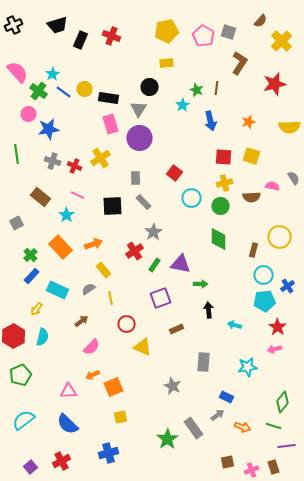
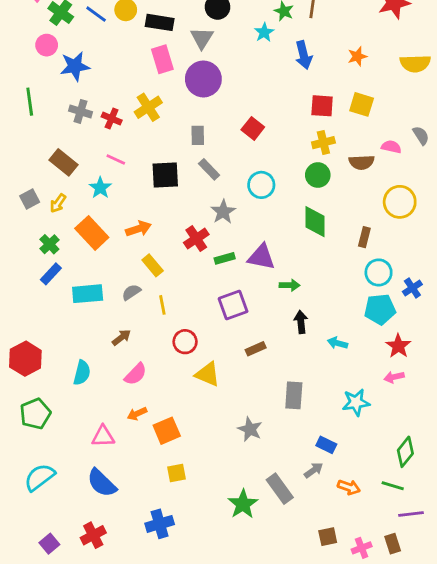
cyan circle: (192, 198) -> (261, 185), moved
yellow circle: (280, 237) -> (400, 202), moved
green rectangle: (155, 265) -> (225, 258), turned 40
cyan rectangle: (58, 290) -> (88, 294), turned -30
yellow arrow: (37, 309) -> (58, 203), moved
cyan semicircle: (43, 337) -> (82, 373), moved

